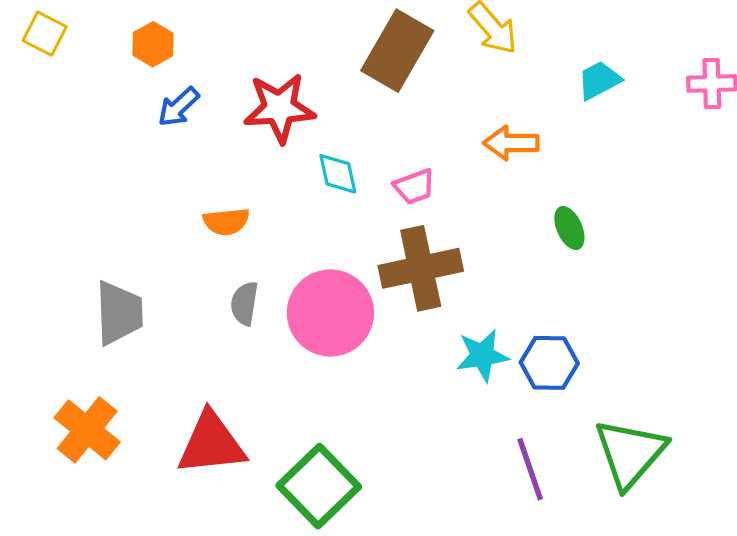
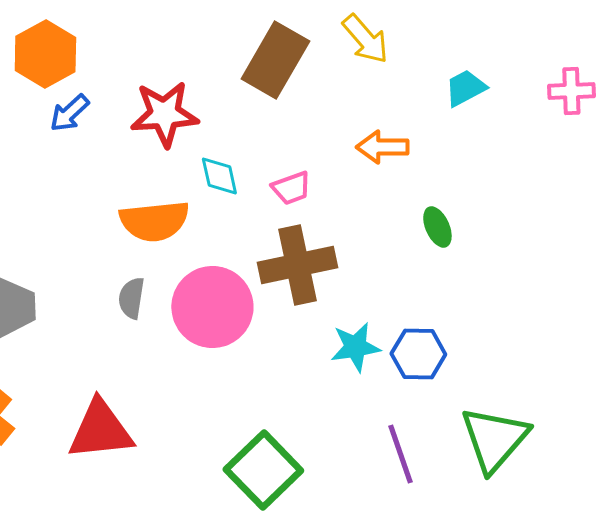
orange hexagon: (153, 44) -> (45, 54), size x1.6
orange semicircle: (226, 222) -> (154, 221), moved, size x1.6
green square: (319, 486) -> (263, 470), moved

